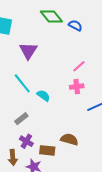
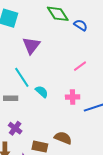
pink cross: (77, 87) -> (73, 97), moved
gray rectangle: (21, 119) -> (11, 98), moved, turned 32
purple cross: (26, 141) -> (15, 128), moved

